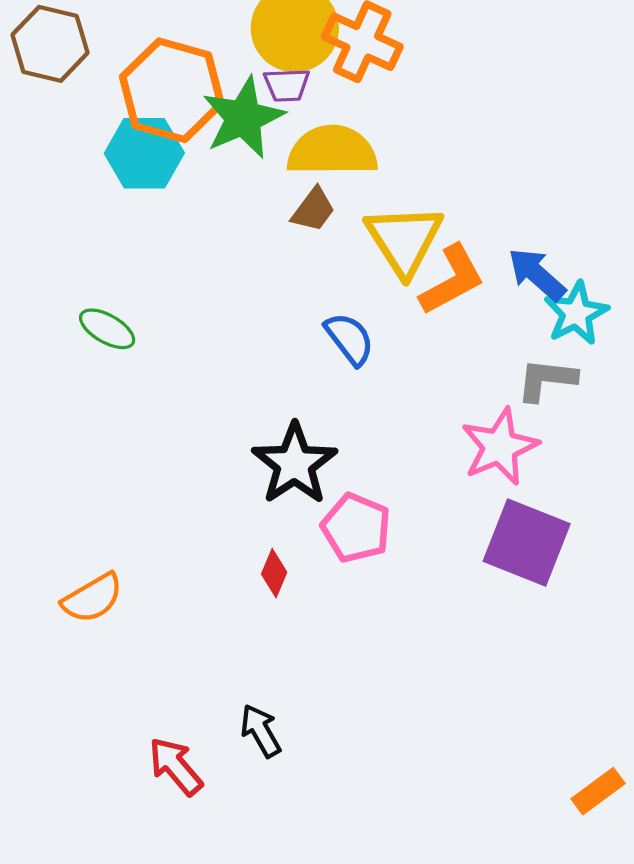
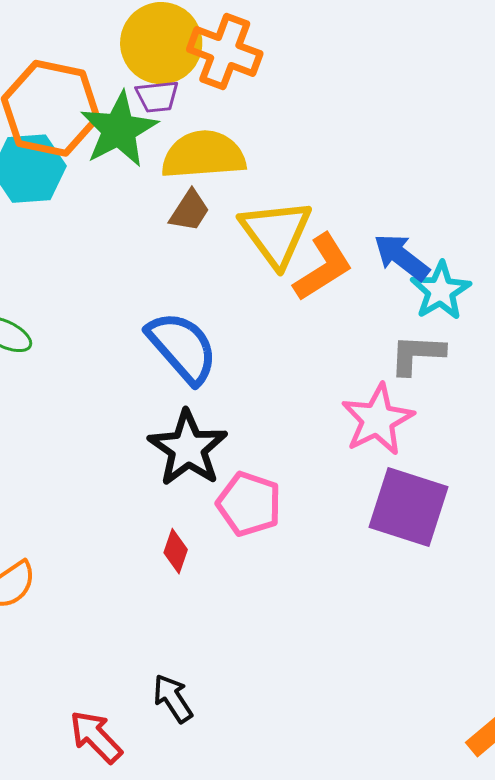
blue semicircle: (350, 339) -> (182, 347), moved, size x1.5

